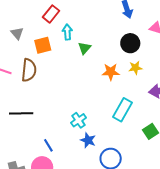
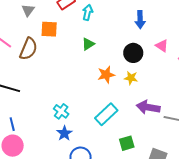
cyan arrow: (67, 32) -> (88, 12), moved
orange star: (111, 72) -> (106, 75), turned -30
cyan cross: (79, 120) -> (61, 111), turned -35
blue line: (48, 145) -> (12, 124), moved

